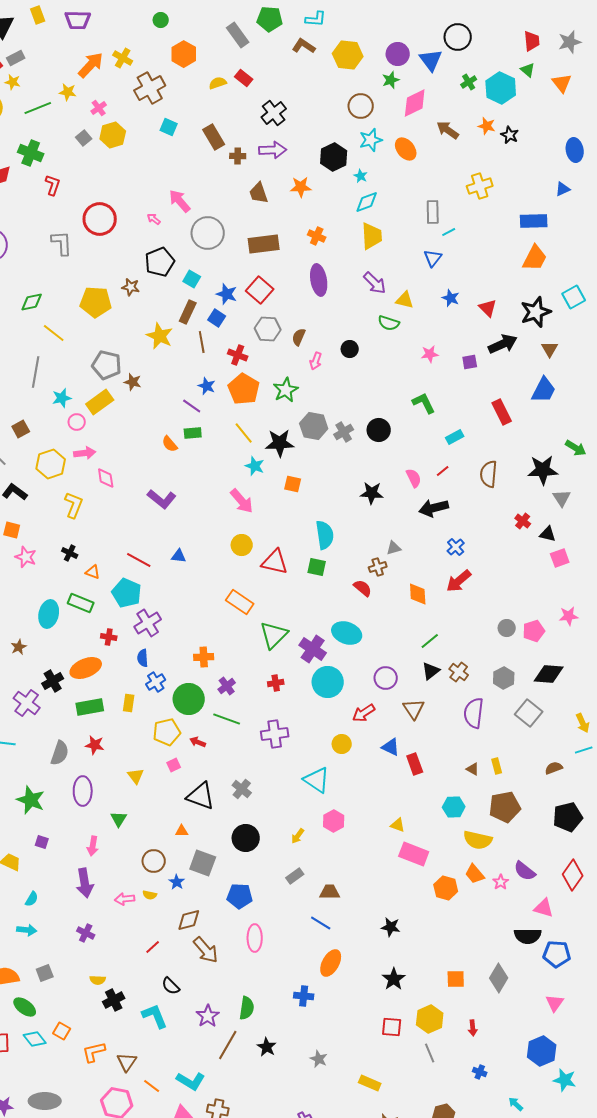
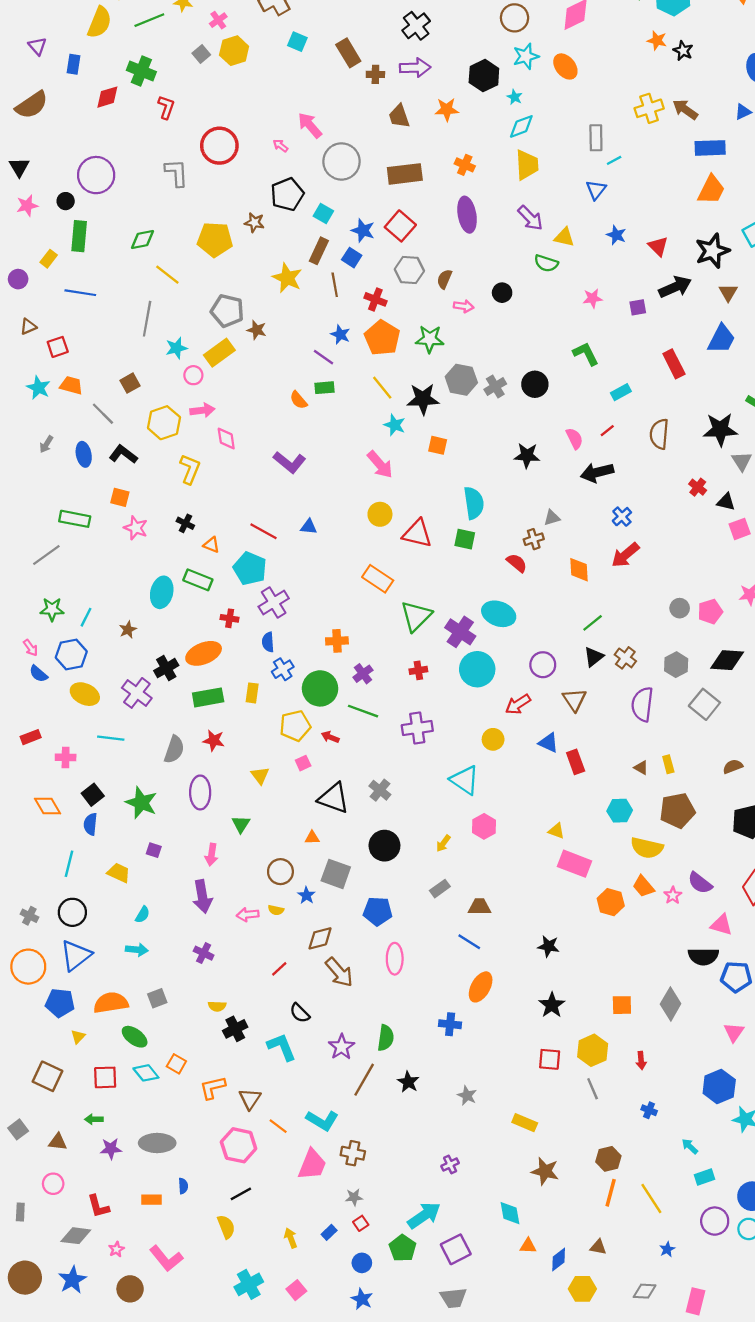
brown arrow: (448, 130) -> (685, 109), moved
pink arrow: (316, 361) -> (464, 306), turned -102
green star: (286, 390) -> (430, 339), turned 30

